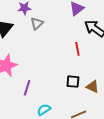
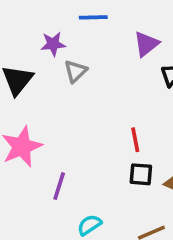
red line: (77, 49) -> (135, 140), moved

